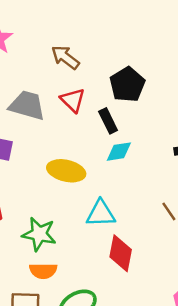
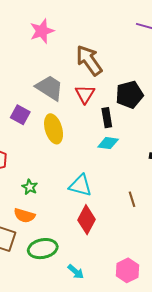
brown arrow: (65, 57) -> (89, 60), size x1.4
yellow ellipse: (66, 171) -> (54, 129), moved, turned 44
green star: (39, 234) -> (30, 187), size x0.6

